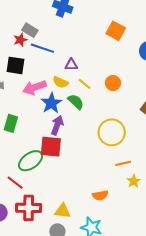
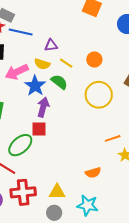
yellow circle: (112, 132) -> (99, 95), moved
red square: (51, 147) -> (39, 129), size x0.7

